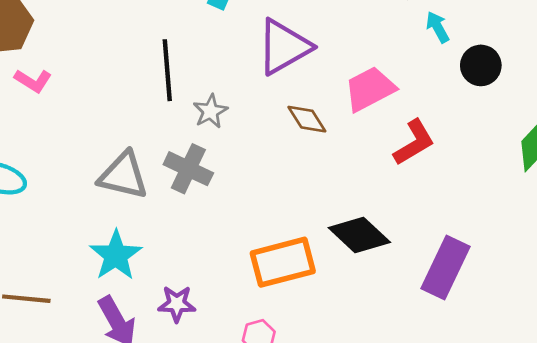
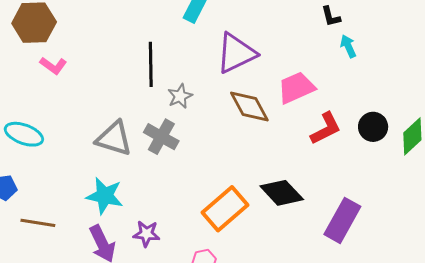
black circle: (481, 65) -> (373, 127), moved
brown diamond: (307, 119) -> (249, 107), size x1.4
cyan star: (116, 255) -> (105, 196), turned -30
orange rectangle: (283, 262) -> (225, 209), turned -30

